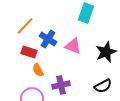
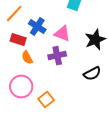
purple cross: (61, 85) -> (57, 56), moved

